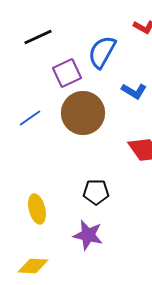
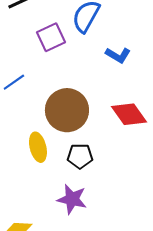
brown circle: (83, 113) -> (67, 110), moved
yellow ellipse: (37, 209) -> (38, 147), moved

